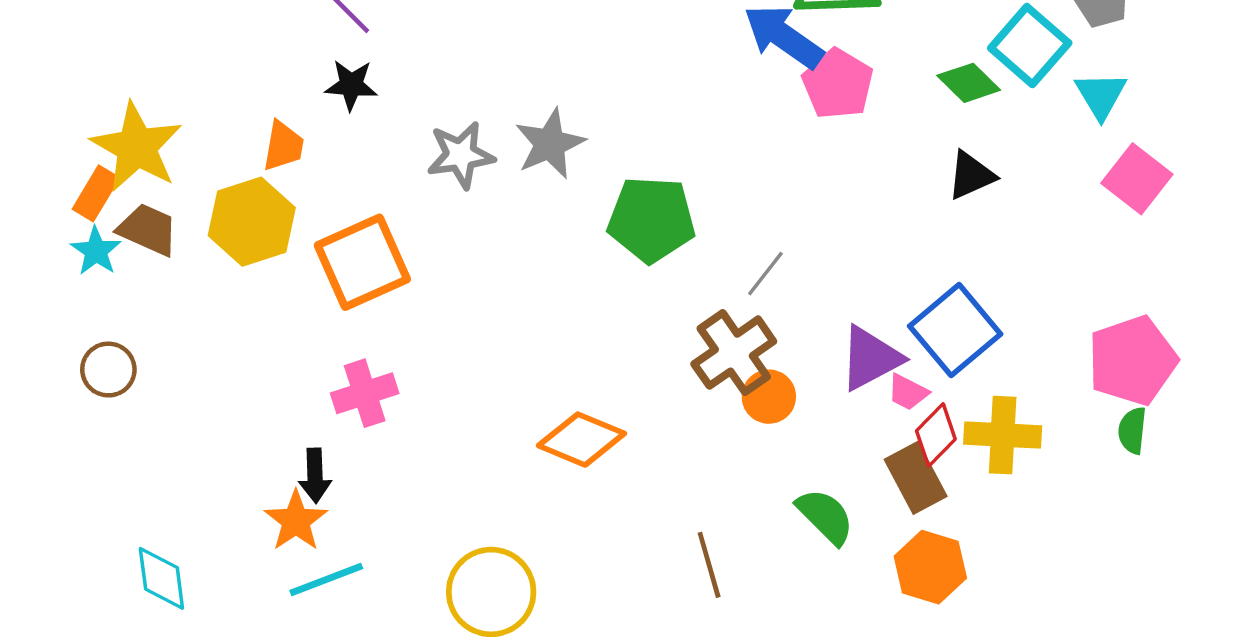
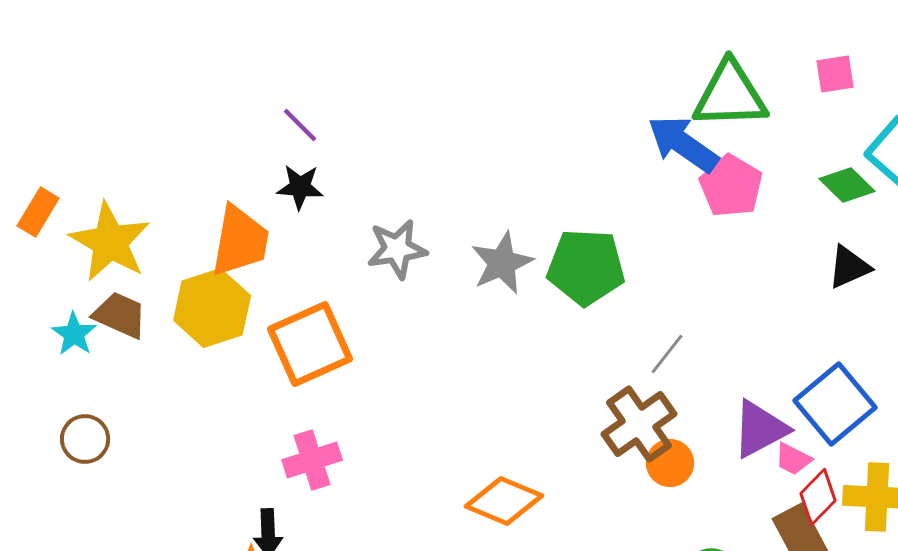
gray star: (550, 144) -> (502, 263), moved
orange trapezoid: (283, 146) -> (240, 241), size x1.6
orange rectangle: (96, 193) -> (38, 212), moved
green pentagon: (651, 219) -> (586, 267), moved

